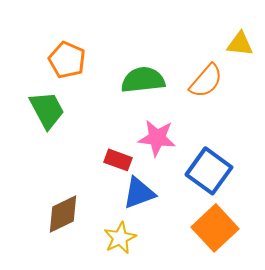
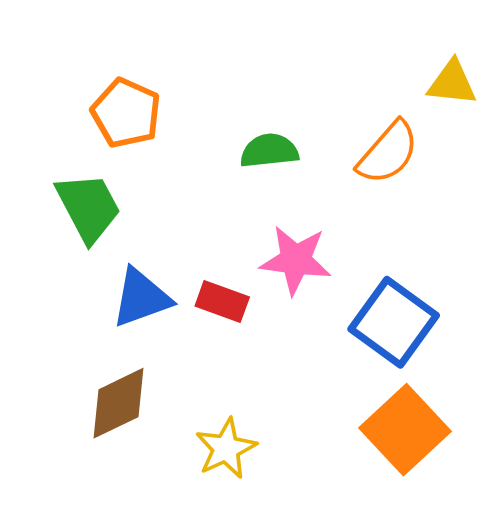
green semicircle: (143, 80) -> (269, 151), size x0.7
blue triangle: (139, 193) -> (141, 298), moved

